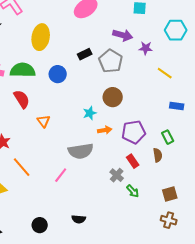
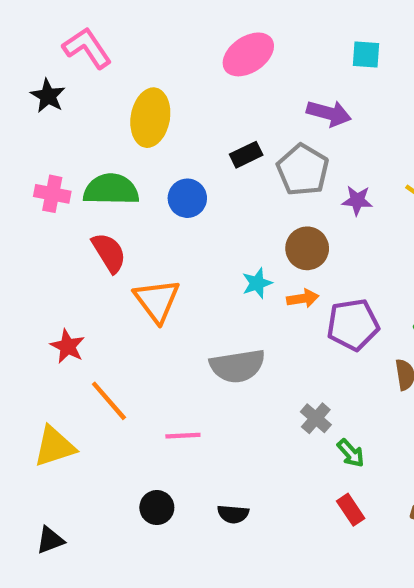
purple star: (146, 48) -> (357, 200), moved
orange triangle: (44, 121) -> (157, 301), size x1.6
orange arrow: (105, 130) -> (303, 298), moved
red rectangle: (133, 161) -> (351, 510), moved
pink line: (61, 175) -> (183, 436), moved, turned 49
black circle: (40, 225) -> (157, 508), moved

